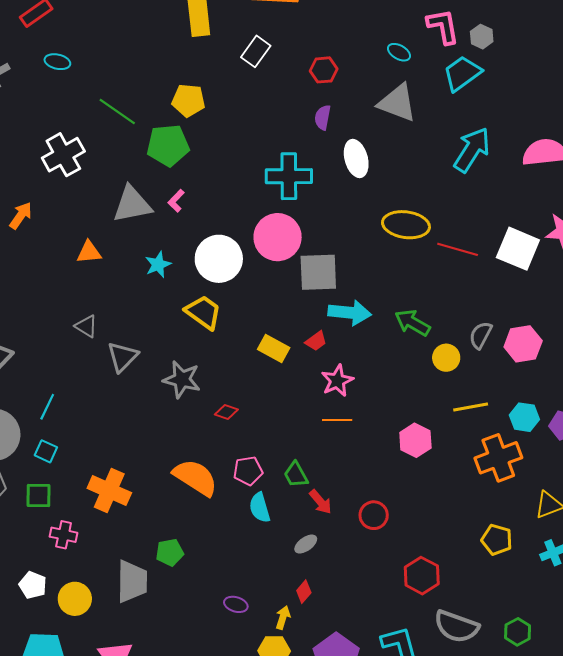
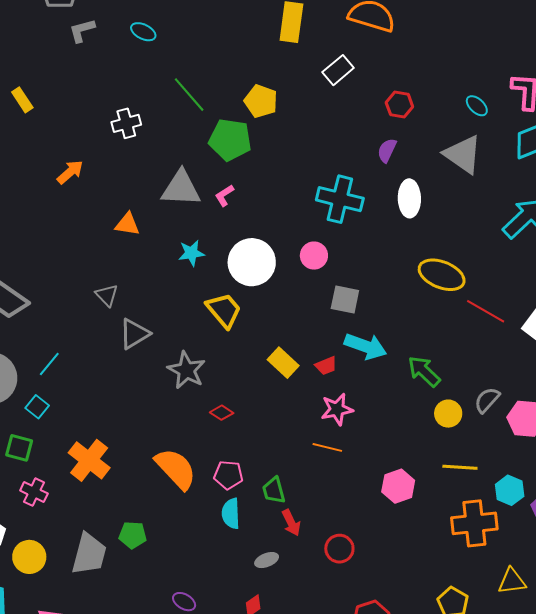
white cross: (63, 155) -> (126, 123), size x0.7
pink circle: (278, 237) -> (314, 256), size x0.6
gray square: (318, 272) -> (345, 299), size x0.7

